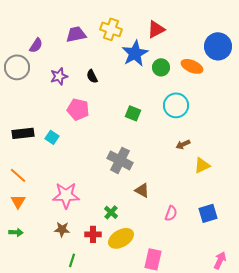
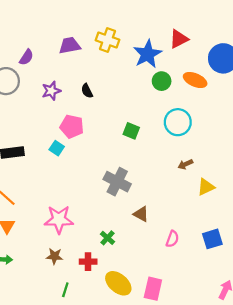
red triangle: (156, 29) -> (179, 39), moved
blue star: (135, 53) -> (147, 54), moved
cyan square: (52, 137) -> (57, 148), moved
yellow ellipse: (121, 238) -> (118, 283), moved, turned 70

